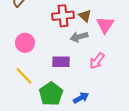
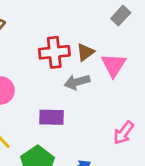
brown triangle: (85, 16) -> (85, 52), turned 40
pink arrow: (97, 61) -> (124, 133), moved

